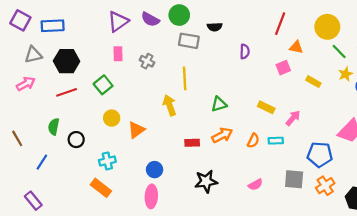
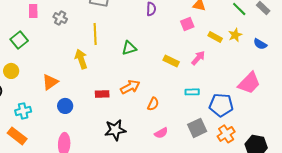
yellow star: (346, 74) -> (235, 35), moved
green triangle: (219, 104) -> (129, 48), moved
yellow circle: (112, 118) -> (11, 71), moved
pink arrow: (293, 118) -> (198, 58), moved
orange semicircle: (253, 141) -> (153, 104), moved
cyan rectangle: (276, 141) -> (192, 92), moved
blue circle: (155, 170) -> (65, 106), moved
gray square: (294, 179) -> (197, 128), turned -30

